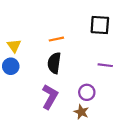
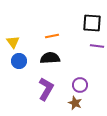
black semicircle: (54, 63) -> (50, 58), turned 78
purple line: (105, 65) -> (97, 46), moved
blue circle: (11, 66) -> (19, 61), moved

